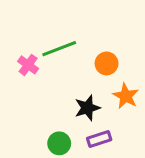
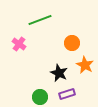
green line: (59, 49) -> (40, 20), moved
black star: (87, 108) -> (59, 73), turned -30

